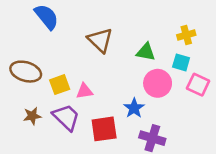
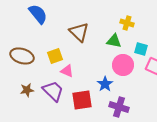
yellow cross: (186, 35) -> (127, 23), moved, turned 32
yellow square: (60, 85) -> (55, 56), moved
pink triangle: (84, 91) -> (67, 71), turned 32

